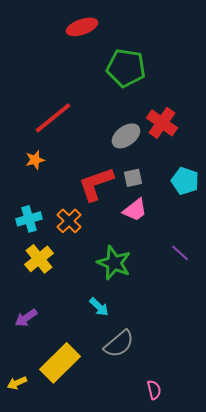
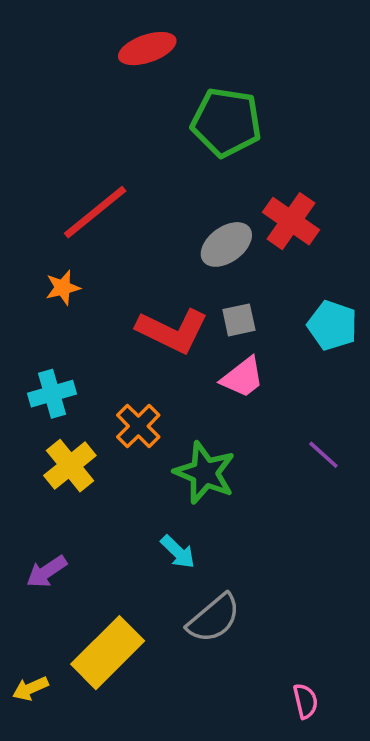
red L-shape: (96, 184) -> (172, 331), turned -135
orange cross: (69, 221) -> (138, 426), moved
pink semicircle: (154, 390) -> (305, 701), moved

